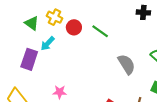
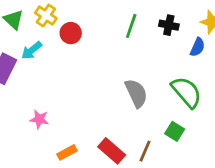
green line: (100, 31) -> (131, 26), moved, turned 66

